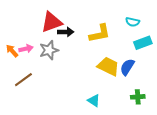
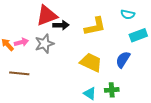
yellow trapezoid: (108, 66) -> (91, 62), moved
brown line: (23, 80) -> (19, 73), turned 42
green cross: (138, 97) -> (112, 90), moved

